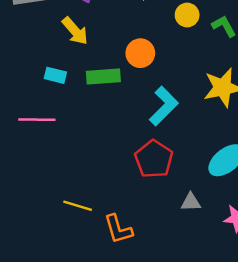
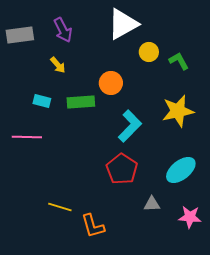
yellow arrow: (75, 31) -> (58, 65), size x0.7

